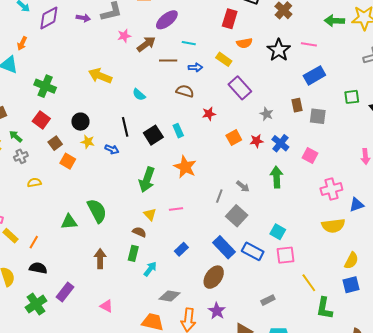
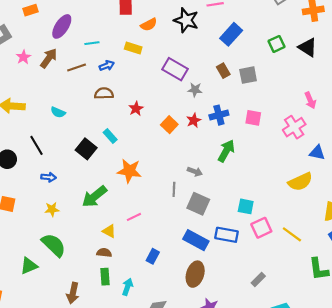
purple rectangle: (240, 88) -> (175, 69), moved
black line: (125, 127) -> (36, 145), moved
yellow star: (88, 142) -> (52, 209), moved
blue cross: (280, 143) -> (219, 115), turned -36
green arrow: (277, 177) -> (226, 151), turned 50
green arrow: (147, 180) -> (94, 197), turned 50
pink cross: (331, 189) -> (294, 127), moved
blue triangle: (356, 205) -> (317, 153), turned 49
brown arrow: (100, 259) -> (73, 293), turned -150
yellow line: (309, 283) -> (292, 234), moved

